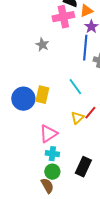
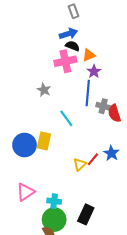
cyan line: (75, 87) -> (66, 118), moved
pink triangle: (48, 134) -> (26, 192), moved
green circle: (52, 172) -> (54, 220), size x1.5

